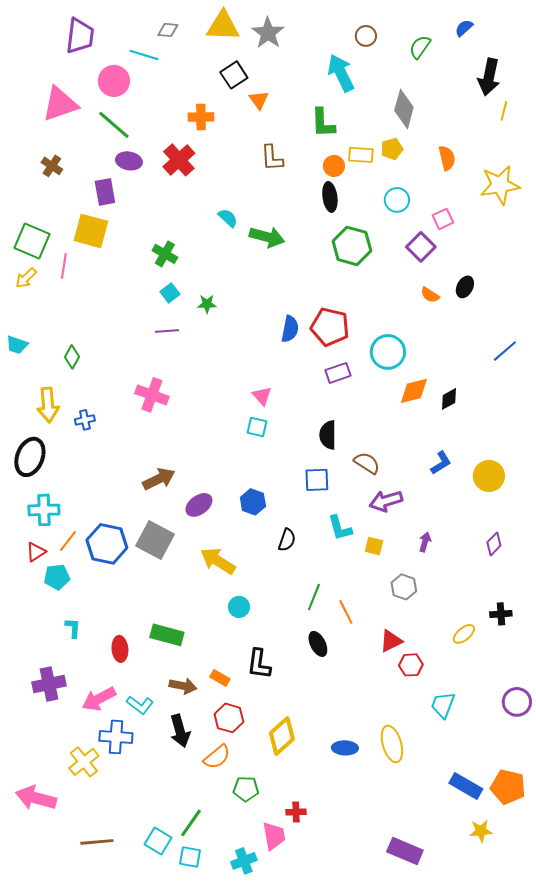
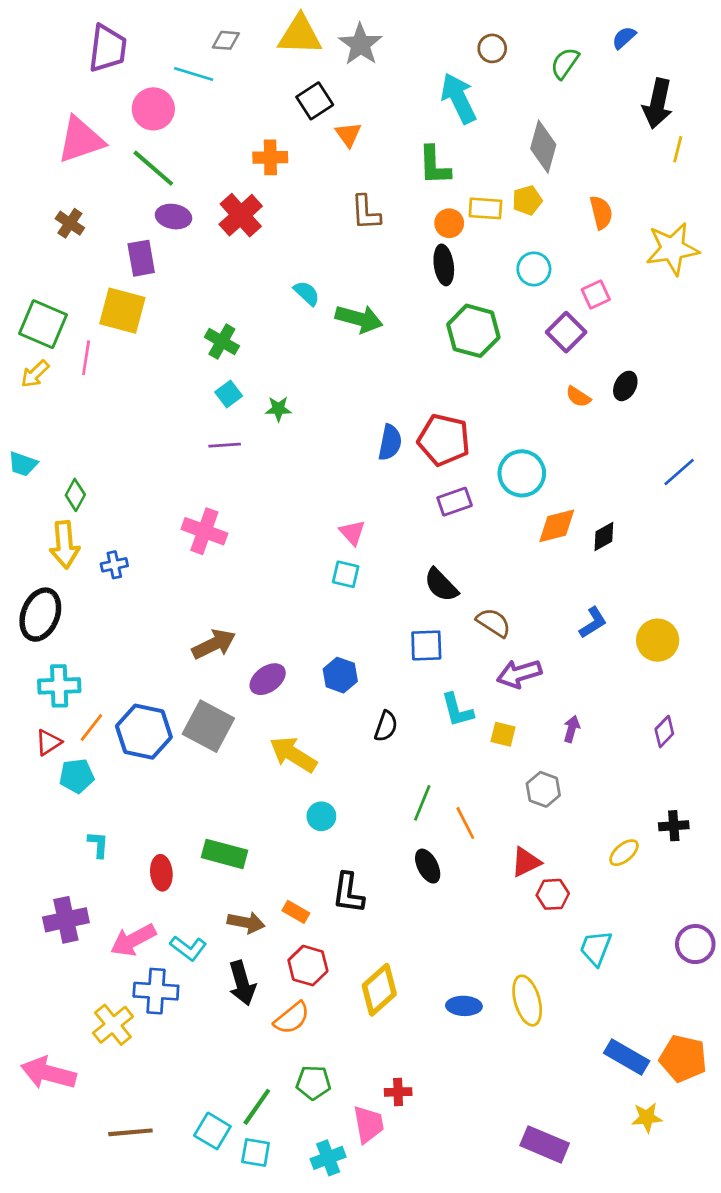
green diamond: (72, 357) -> (75, 495), moved
black semicircle: (328, 435) -> (441, 585), turned -44
green pentagon: (246, 789) -> (313, 1083), moved

